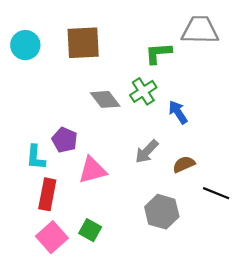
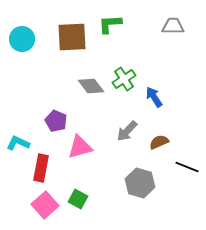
gray trapezoid: (200, 30) -> (173, 26), size x0.7
green L-shape: (158, 53) -> (110, 24), moved
cyan L-shape: (36, 157) -> (18, 143), moved, turned 110

